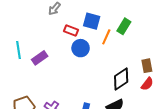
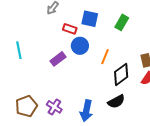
orange line: (106, 37) -> (105, 57), moved
purple rectangle: (40, 58) -> (58, 59), moved

